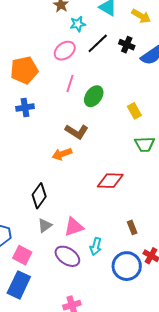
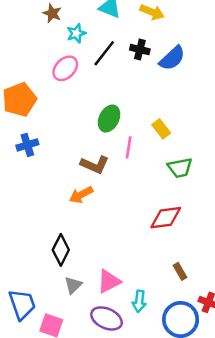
pink line: (70, 83) -> (129, 147), moved
red diamond: (110, 181) -> (166, 218), moved

